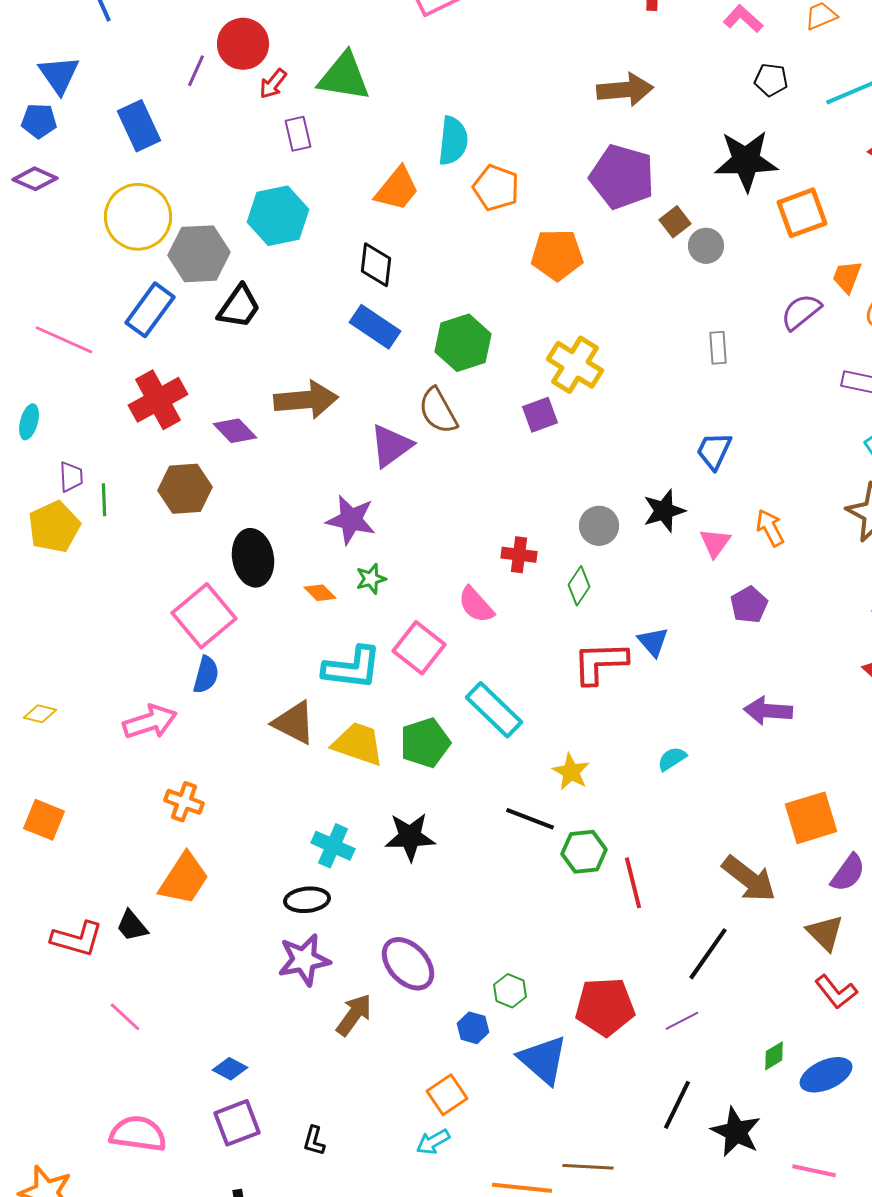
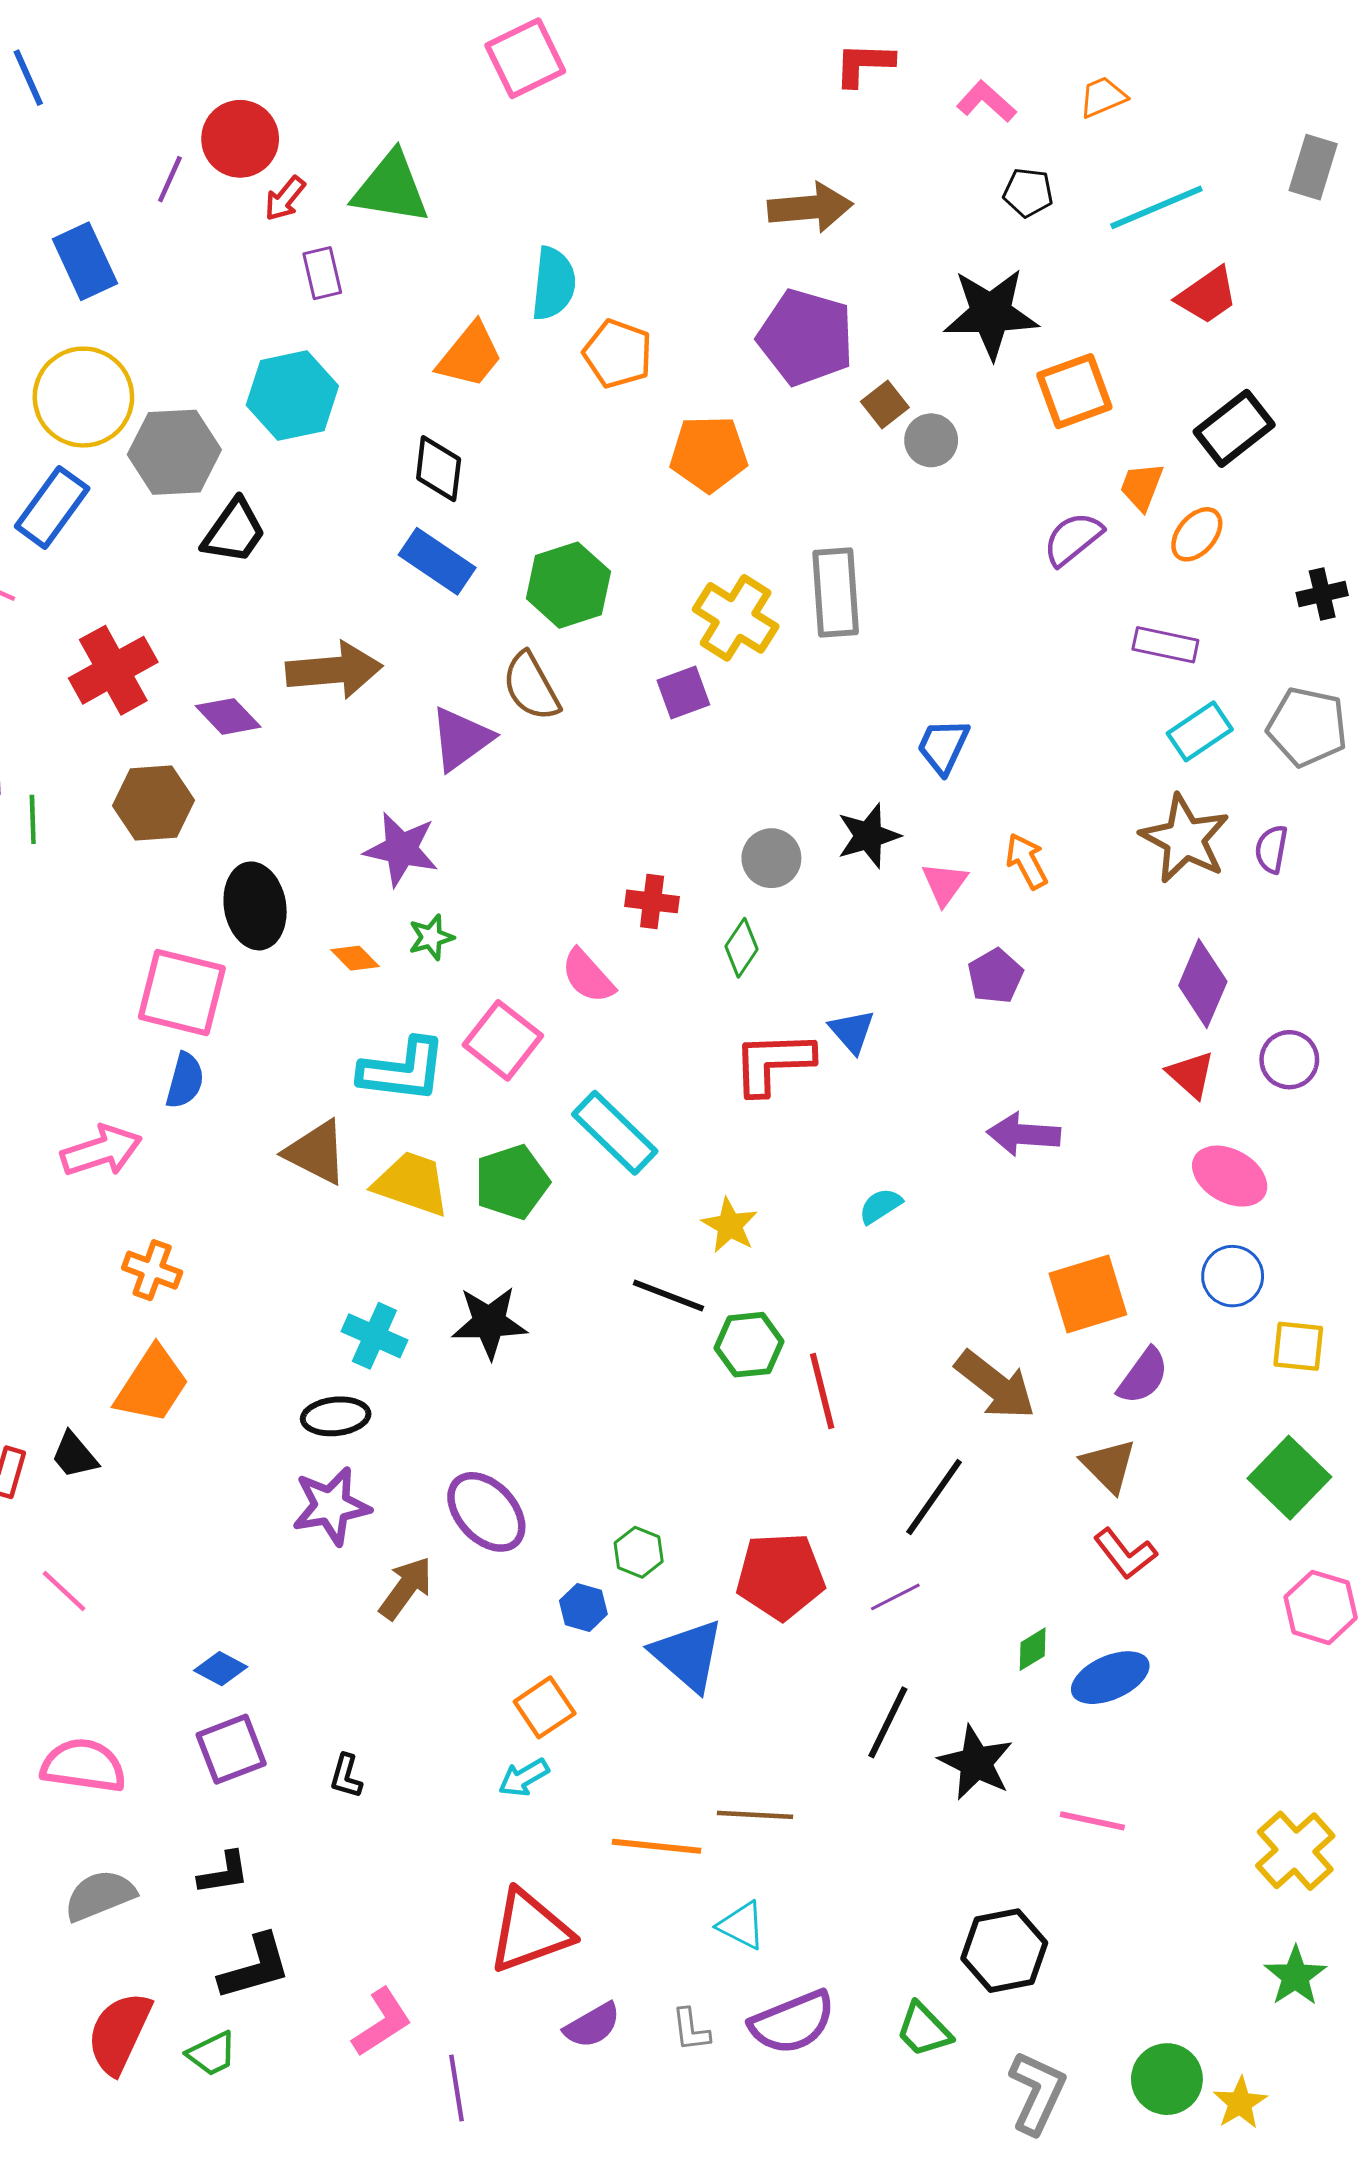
blue rectangle: (150, 310) -> (52, 507), moved
gray rectangle: (718, 348) -> (836, 593), moved, size x1.8
pink square: (204, 616) -> (182, 993), turned -36

